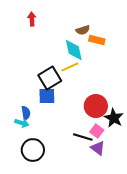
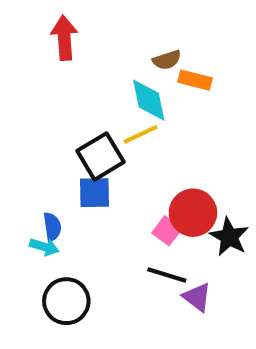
red arrow: (32, 19) -> (64, 38), size x1.5
pink square: (97, 131) -> (167, 231), moved

